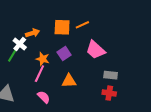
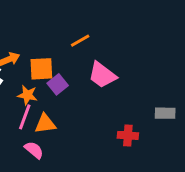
orange square: (62, 27) -> (41, 69), moved
gray rectangle: (111, 75) -> (165, 113), moved
orange triangle: (69, 81) -> (45, 124), moved

